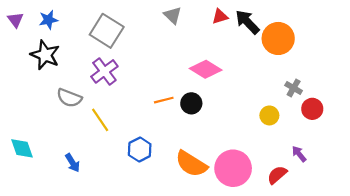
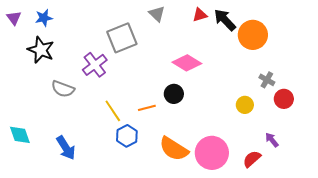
gray square: (107, 31) -> (122, 38), moved, turned 36
orange line: (164, 100) -> (147, 108), moved
yellow line: (100, 120) -> (113, 111), moved
blue arrow: (73, 163) -> (66, 148), size x1.4

